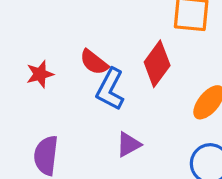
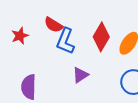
red diamond: (157, 64) -> (101, 37), moved

